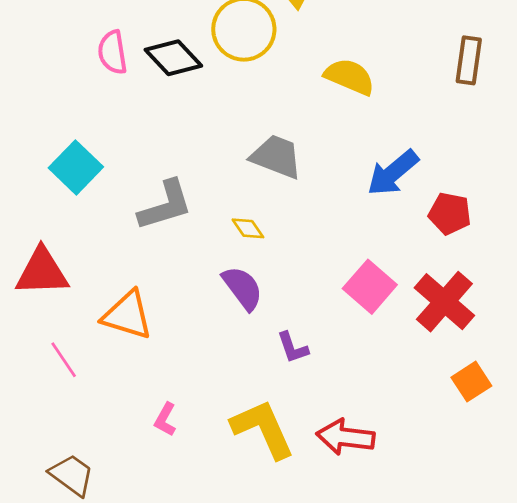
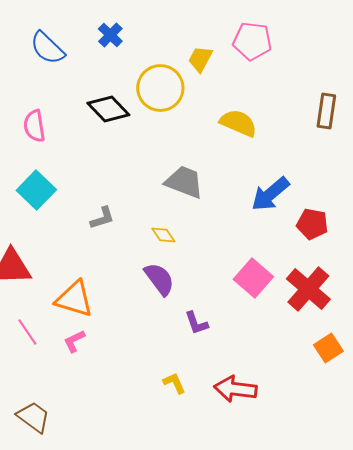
pink semicircle: (112, 52) -> (34, 126), moved
gray L-shape: (165, 205) -> (102, 218), size x0.6
pink L-shape: (165, 419) -> (74, 341), moved, turned 35
yellow L-shape: (263, 429) -> (174, 383), size x0.5

